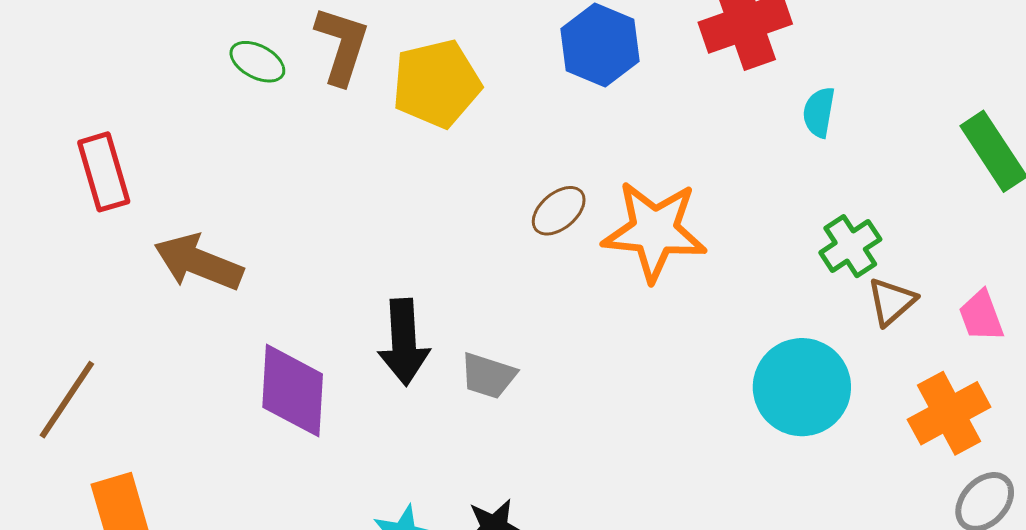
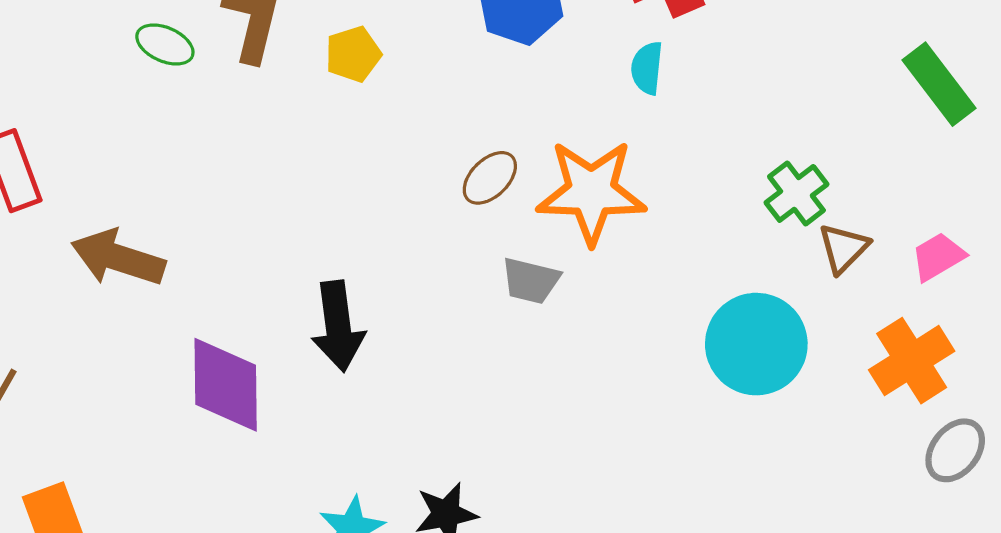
yellow pentagon: (436, 84) -> (353, 54), size x0.6
cyan semicircle: (819, 112) -> (647, 68), moved
pink trapezoid: (981, 316) -> (938, 257), turned 84
gray trapezoid: (488, 376) -> (531, 281), moved

